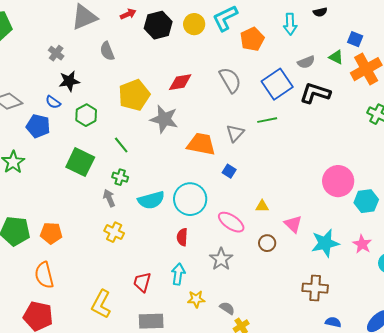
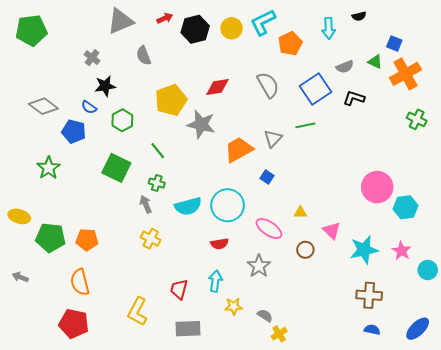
black L-shape: (315, 93) -> (354, 98), size x0.7
orange trapezoid: (201, 144) -> (239, 150), turned -40
red semicircle: (182, 237) -> (219, 244), turned -102
brown cross: (315, 288) -> (369, 295), moved

